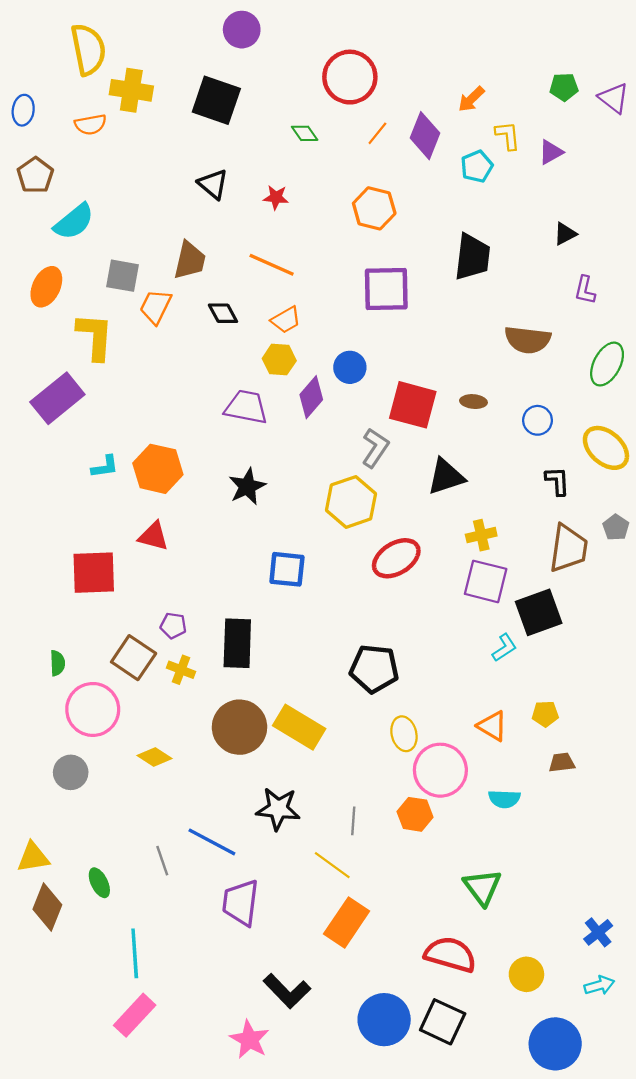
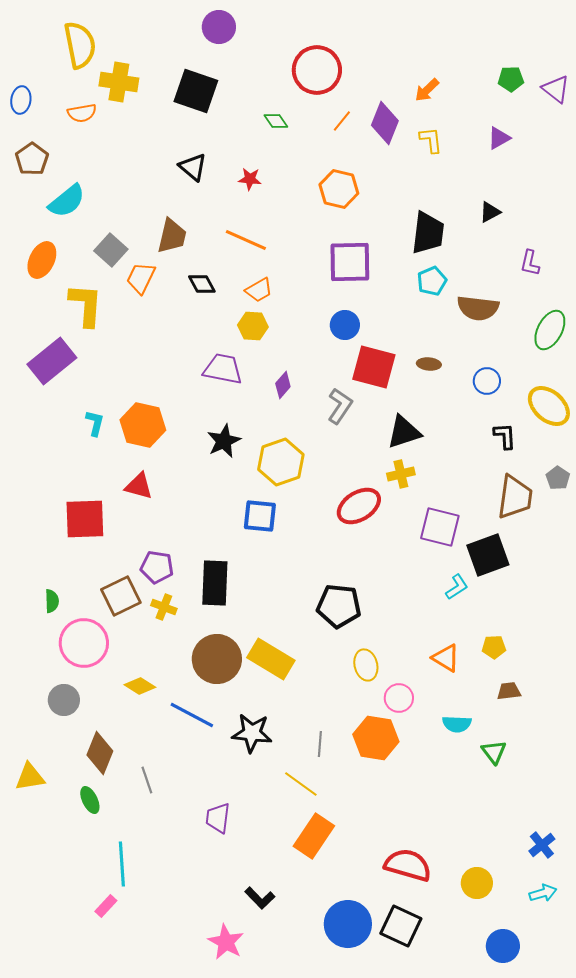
yellow L-shape: (508, 136) -> (431, 140), moved
cyan pentagon: (477, 166) -> (432, 281), moved
black triangle: (565, 234) -> (490, 212), moved
gray square: (123, 276) -> (111, 250), turned 32
blue circle: (350, 367) -> (345, 325), moved
purple diamond: (311, 397) -> (283, 385), moved, size x0.7
cyan L-shape: (105, 467) -> (95, 423), turned -68
yellow hexagon: (351, 502) -> (281, 462), moved
yellow cross: (481, 535) -> (401, 474), moved
purple pentagon: (173, 626) -> (157, 567), size x1.4
brown square: (134, 658) -> (121, 596), turned 30
pink circle: (440, 770) -> (399, 698), size x0.6
orange hexagon: (415, 814) -> (376, 738), size x1.4
blue line: (212, 842) -> (192, 715), moved
green triangle: (482, 887) -> (494, 752), moved, size x0.7
purple trapezoid: (241, 903) -> (218, 818), size x0.7
brown diamond: (47, 907) -> (100, 753), moved
black L-shape: (287, 991) -> (260, 898), size x0.7
pink rectangle: (135, 1015) -> (106, 906), moved, size x0.6
blue circle: (555, 1044) -> (503, 946), size x0.7

